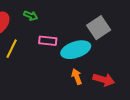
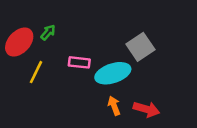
green arrow: (31, 16) -> (48, 32), moved, turned -72

